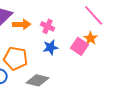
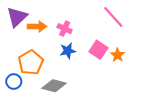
orange star: (91, 38) -> (118, 55), moved
orange pentagon: (16, 58) -> (31, 62), turned 30

